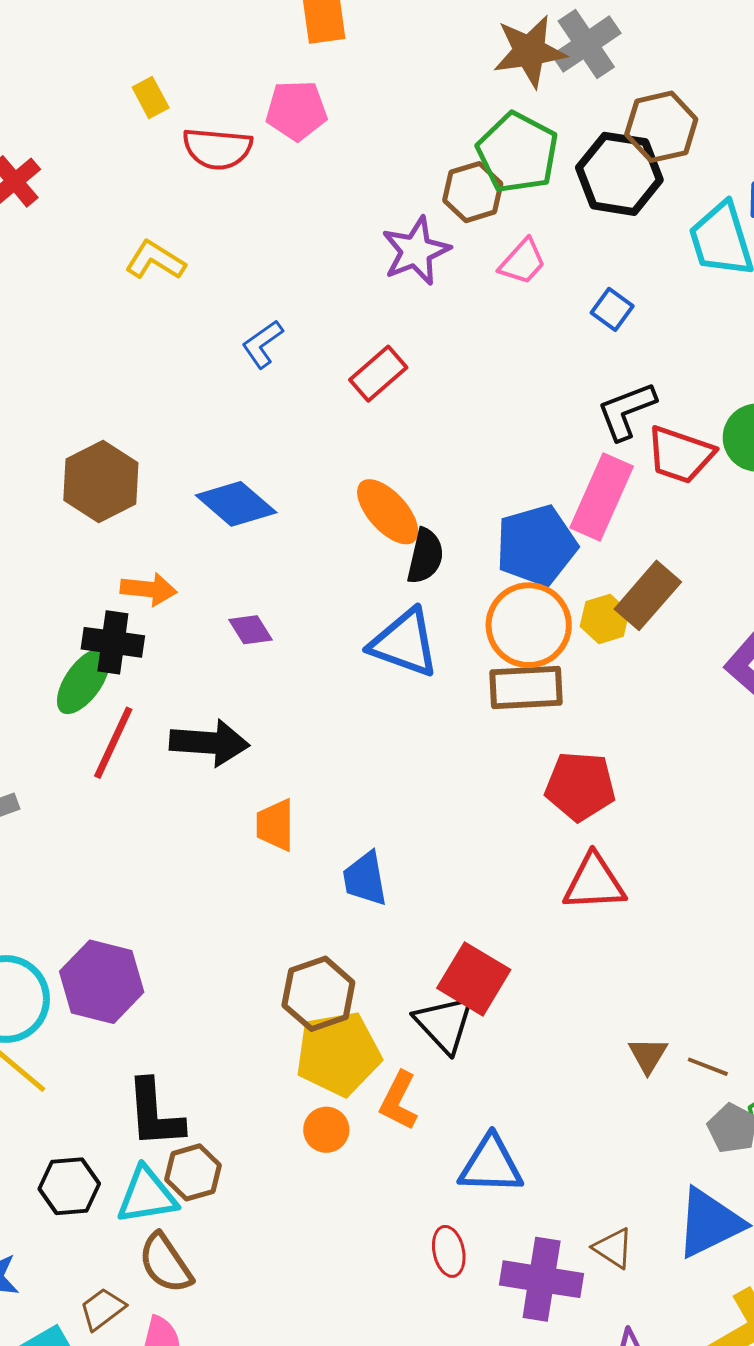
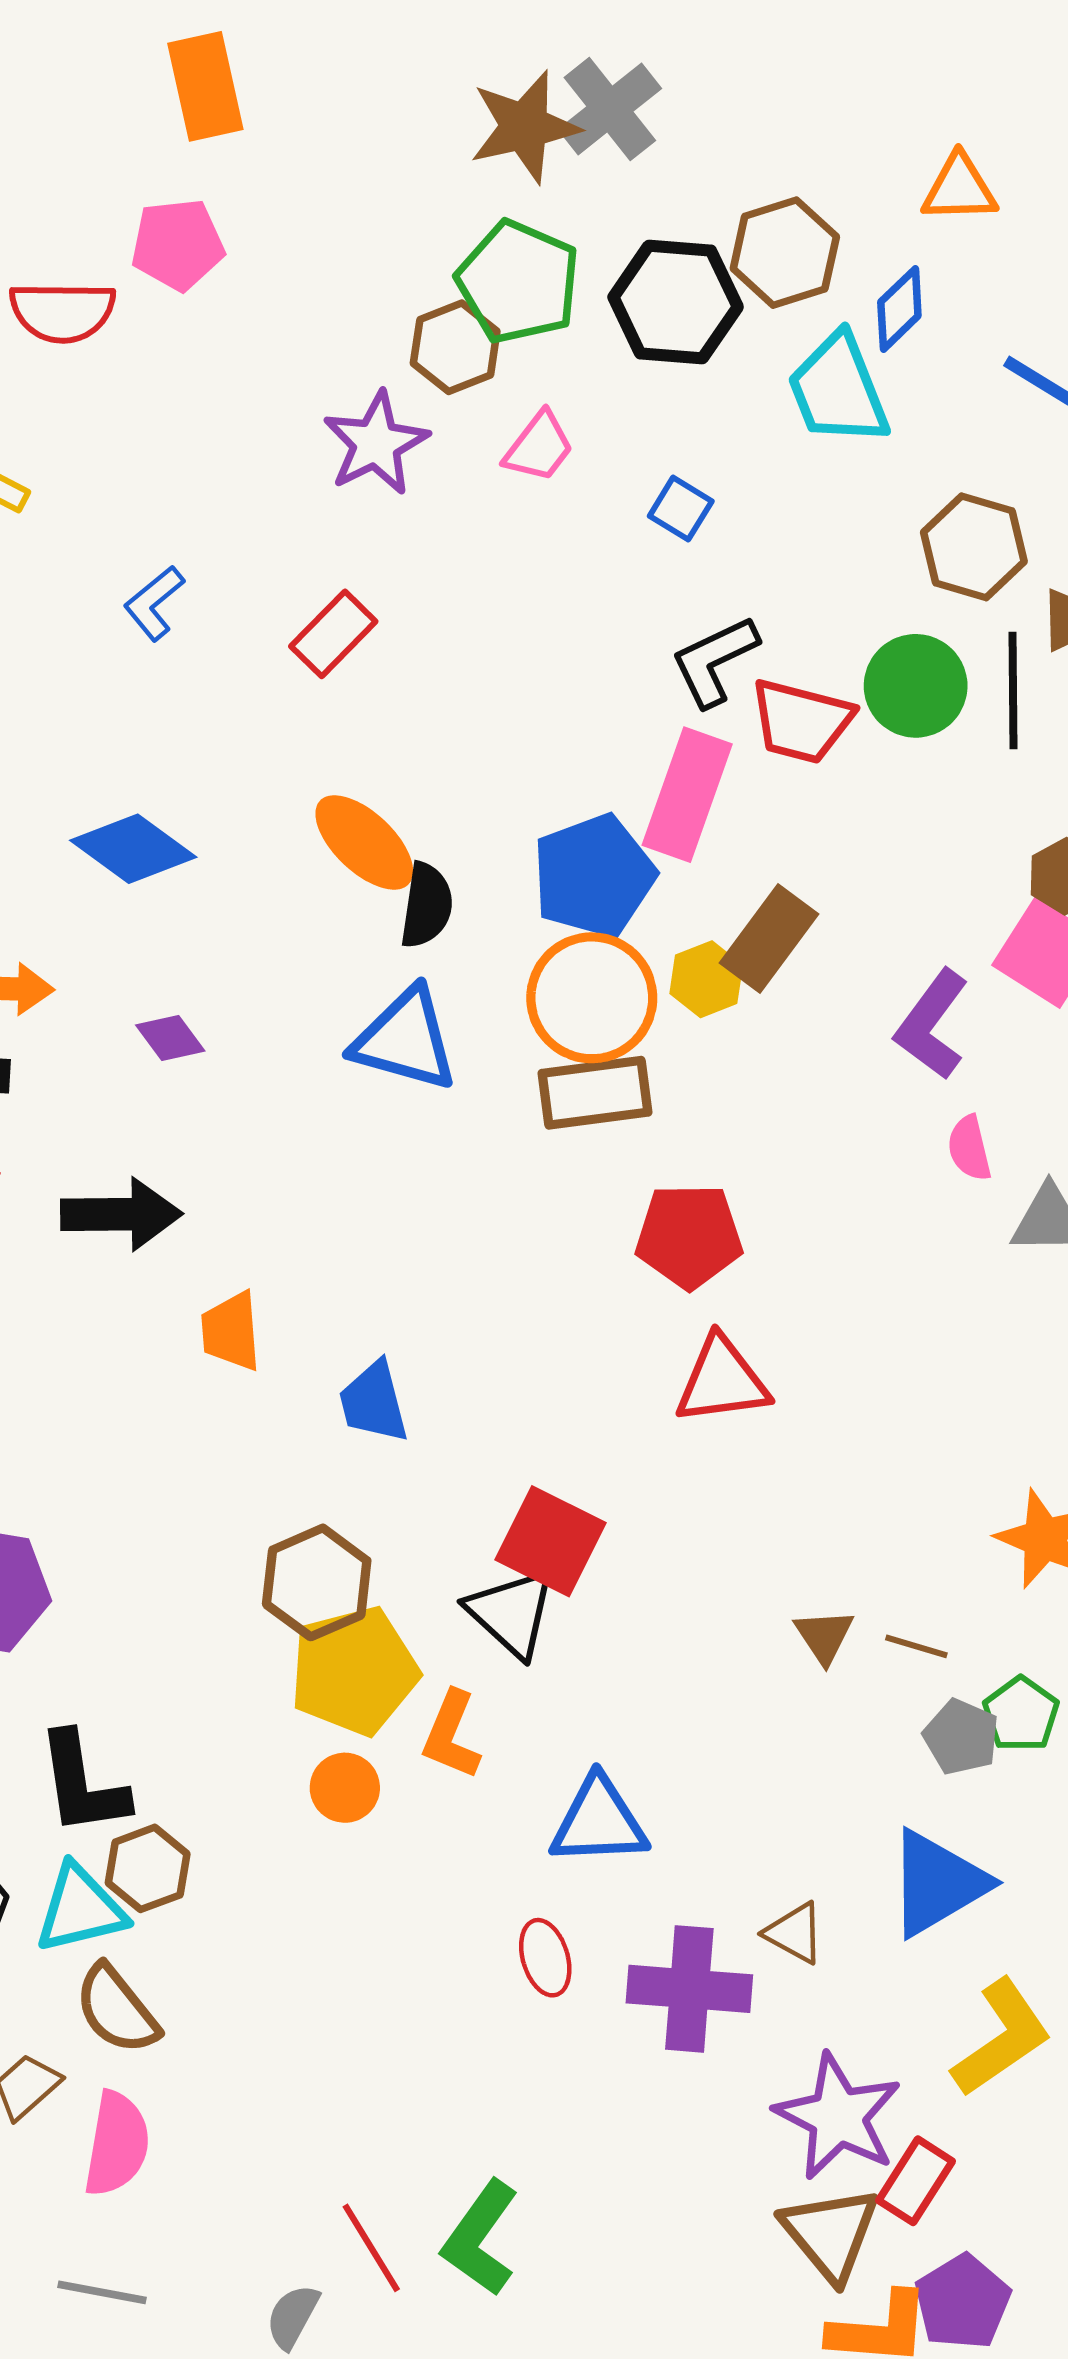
brown hexagon: (661, 127) -> (785, 253), moved

